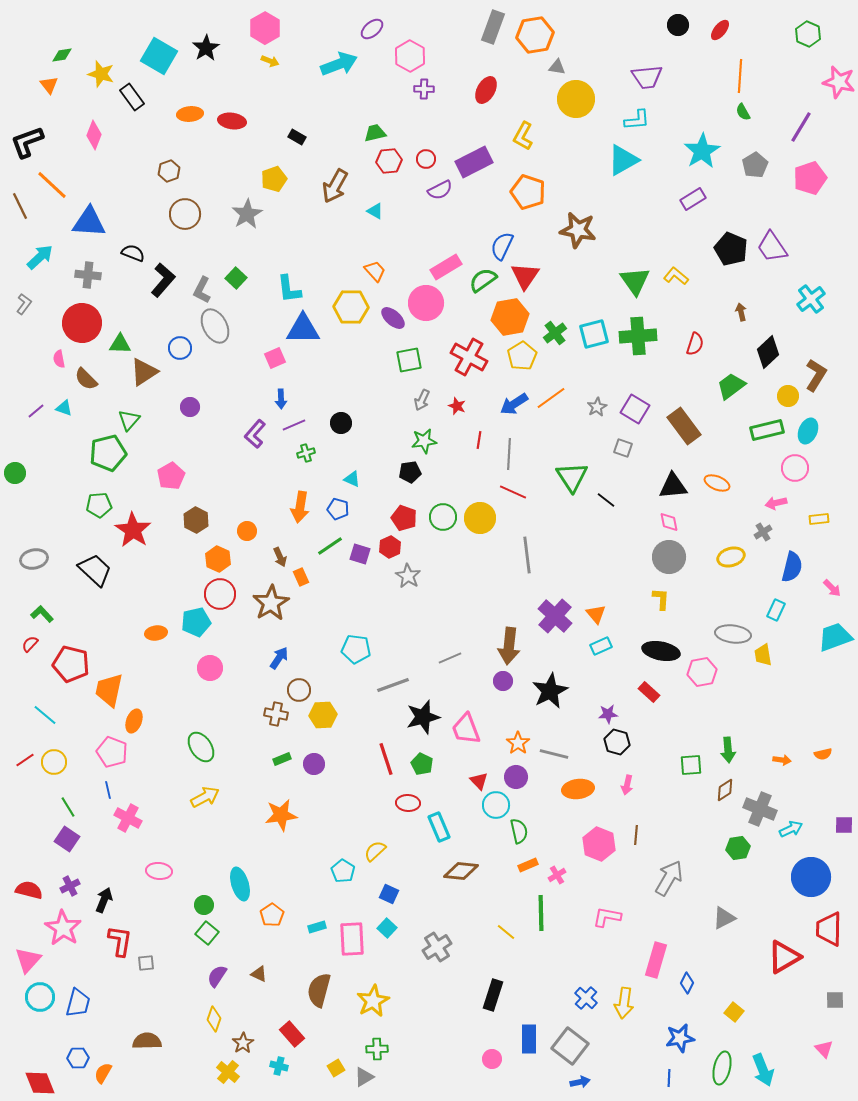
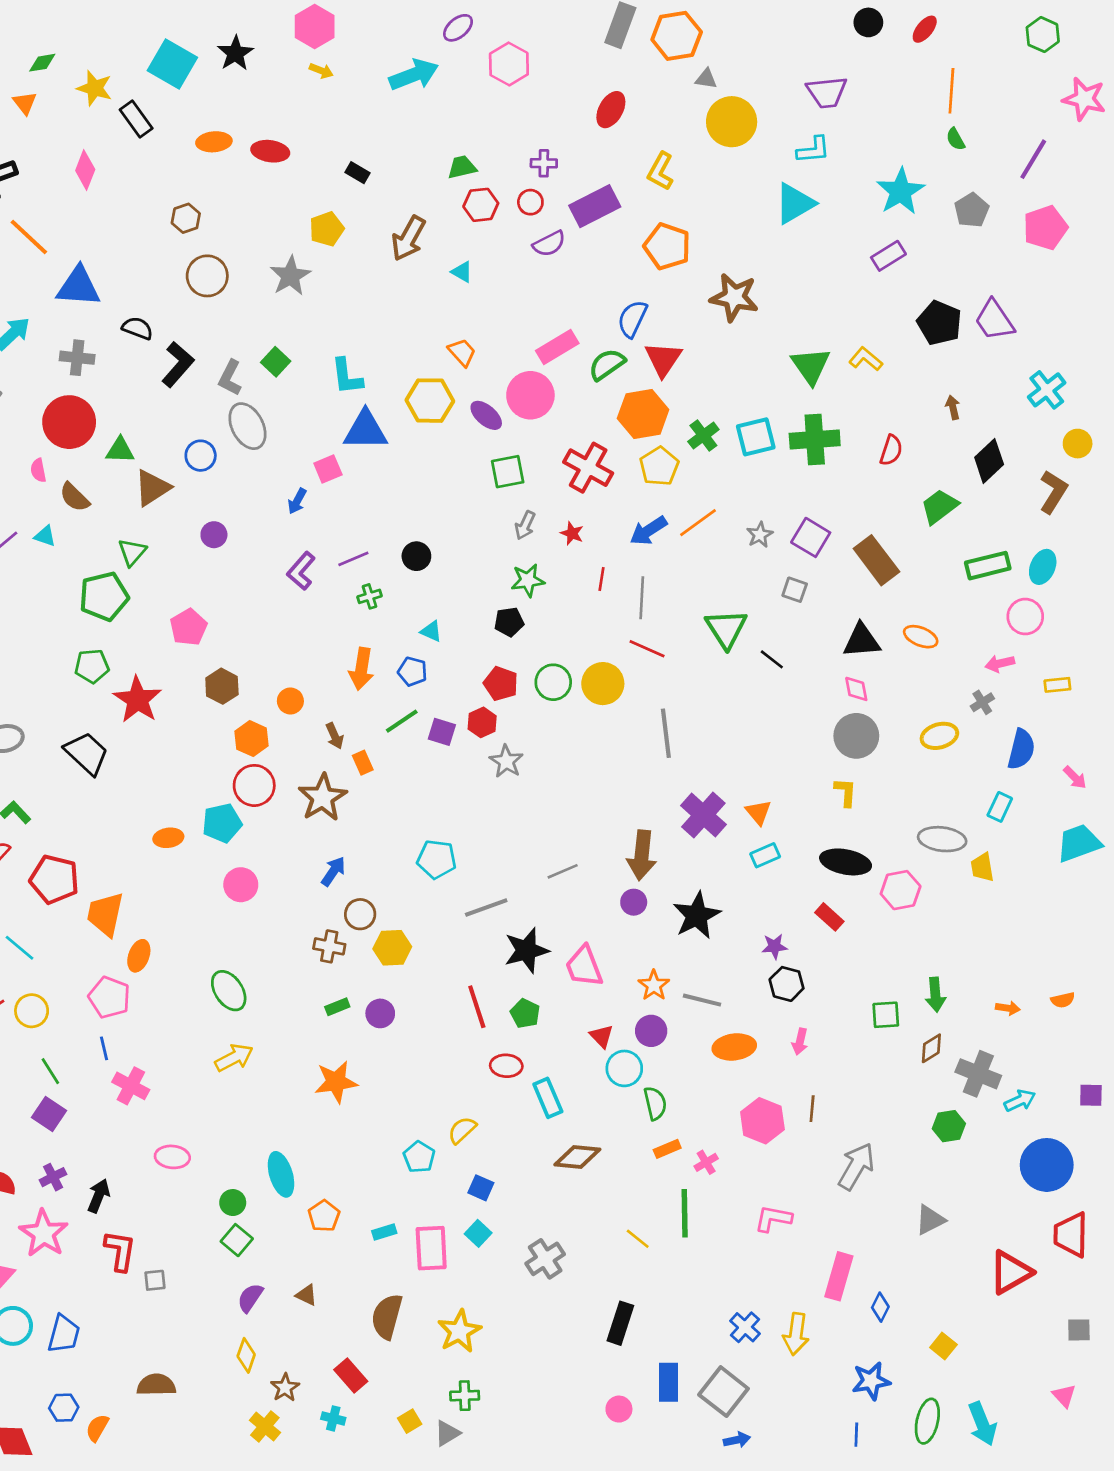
purple cross: (424, 89) -> (544, 163), moved
yellow circle: (788, 396) -> (1078, 444), moved
blue arrow: (281, 399) -> (297, 501), moved, turned 30

